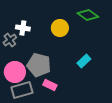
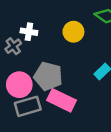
pink rectangle: (50, 85) -> (61, 100), size x1.6

